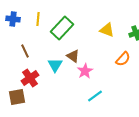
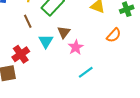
brown line: (25, 51) -> (28, 21), moved
brown triangle: (73, 56) -> (64, 32), turned 32

